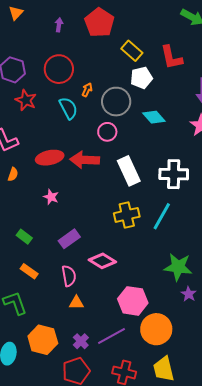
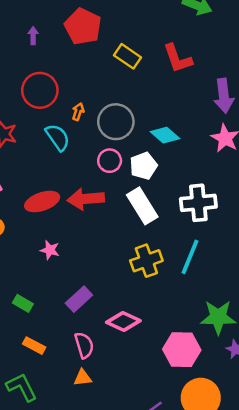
white pentagon: (141, 78) -> (143, 166), moved
pink hexagon: (133, 301) -> (182, 350), moved
orange triangle: (76, 303) -> (83, 378), moved

